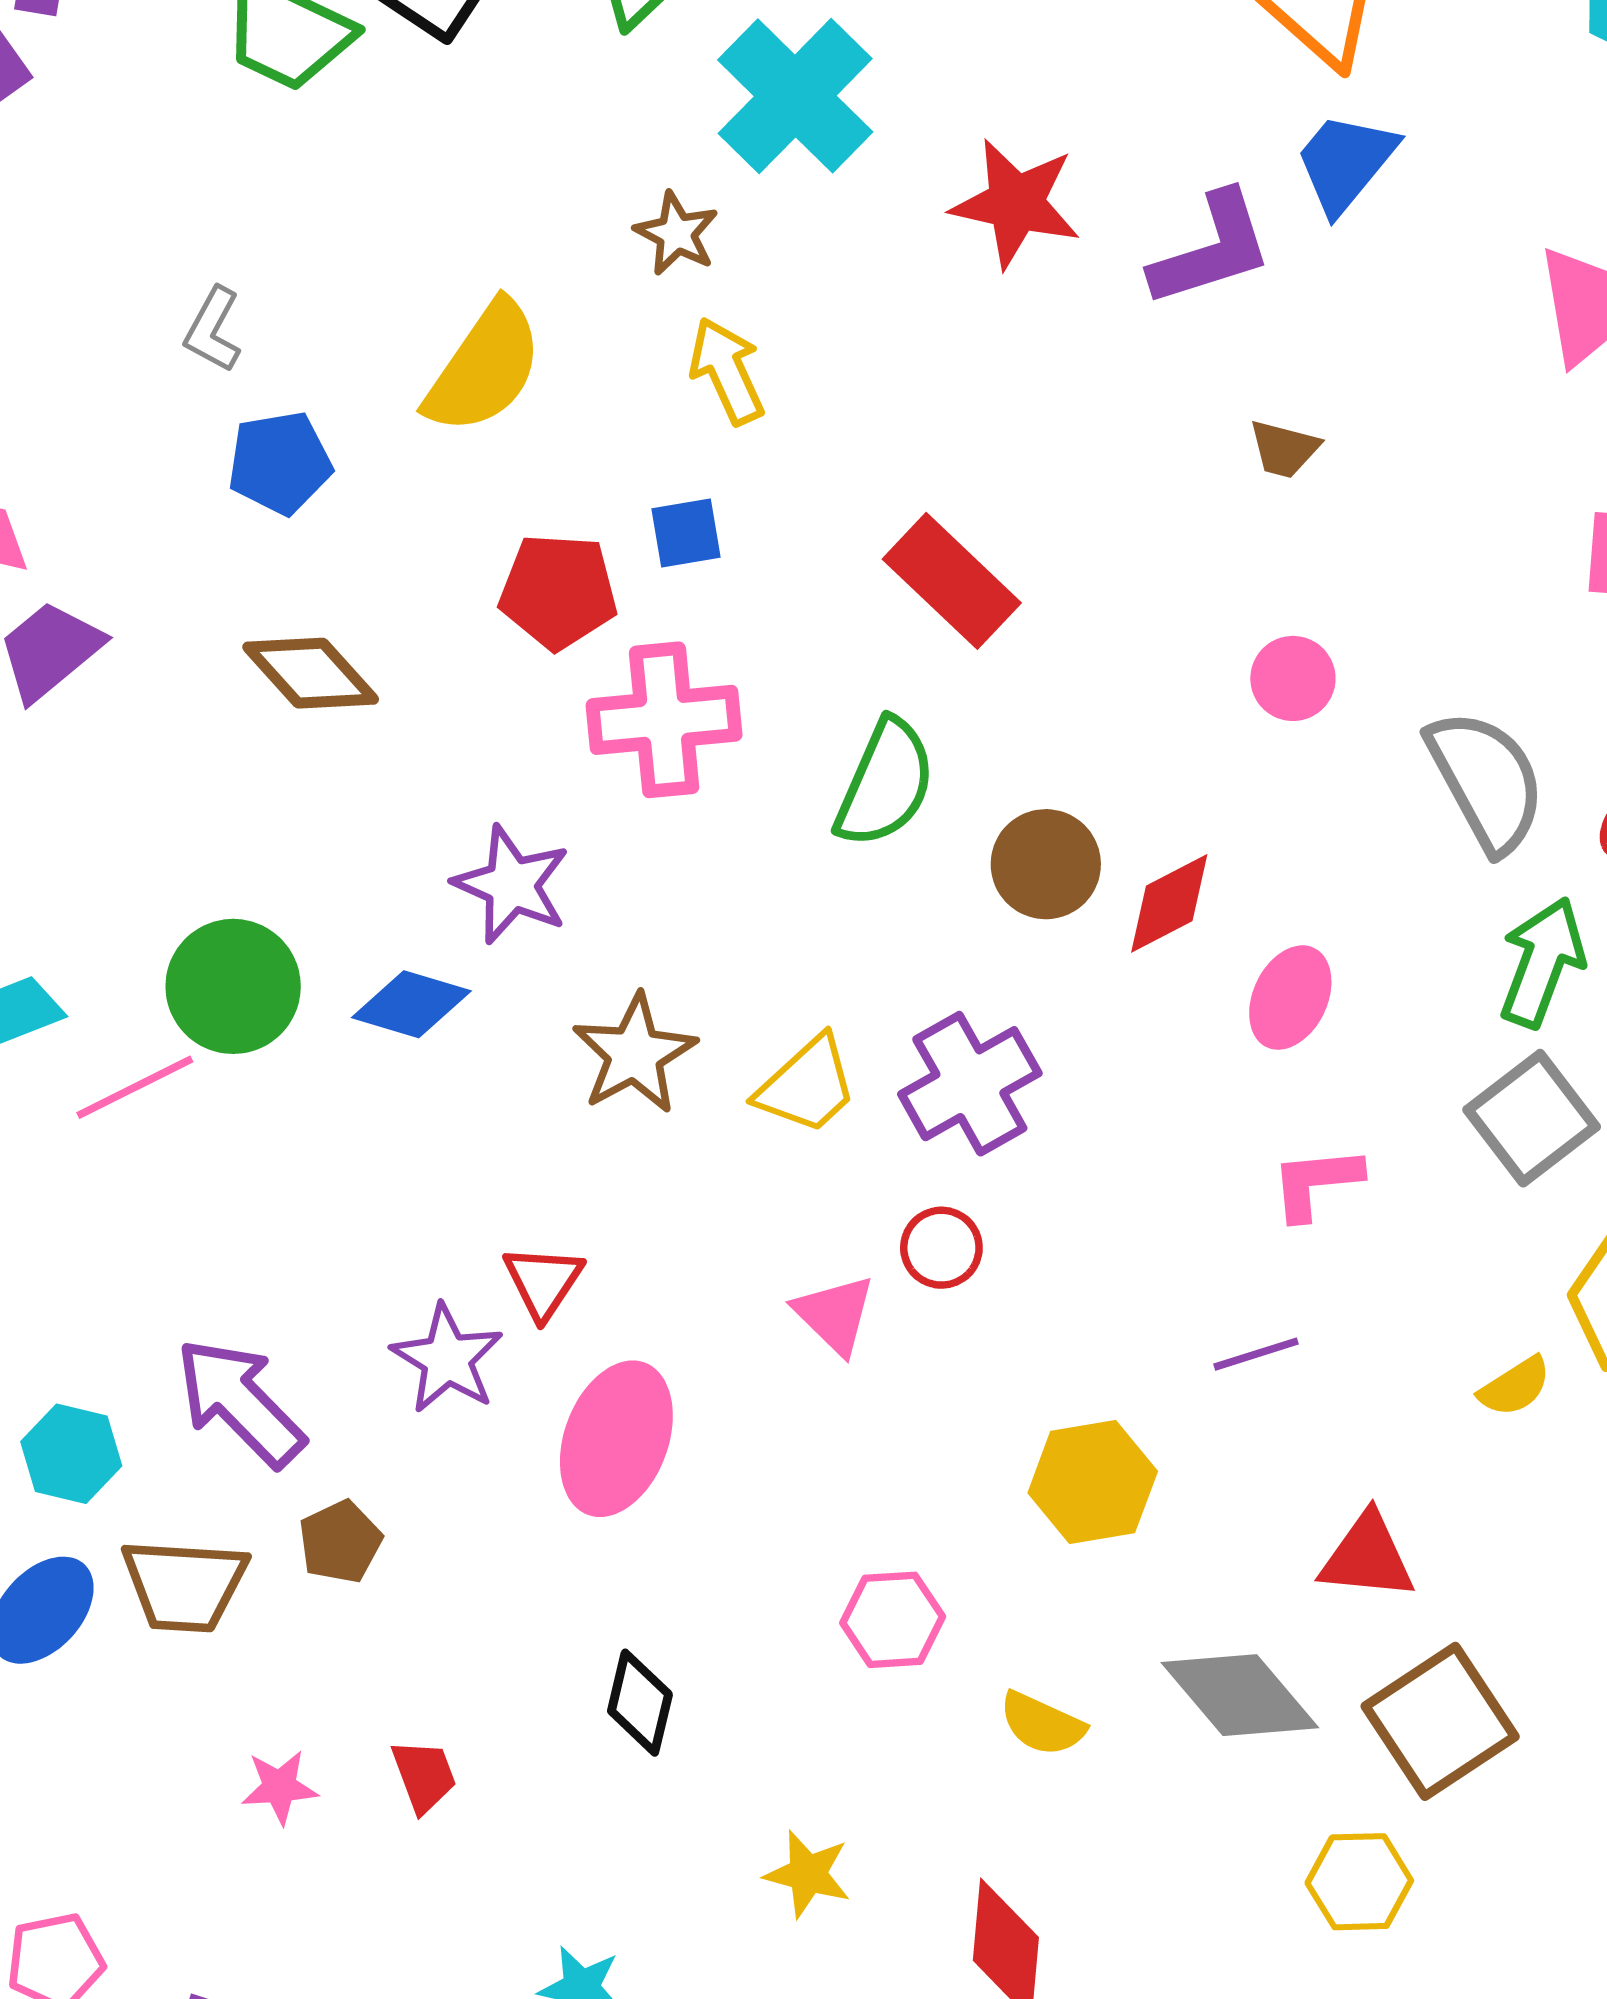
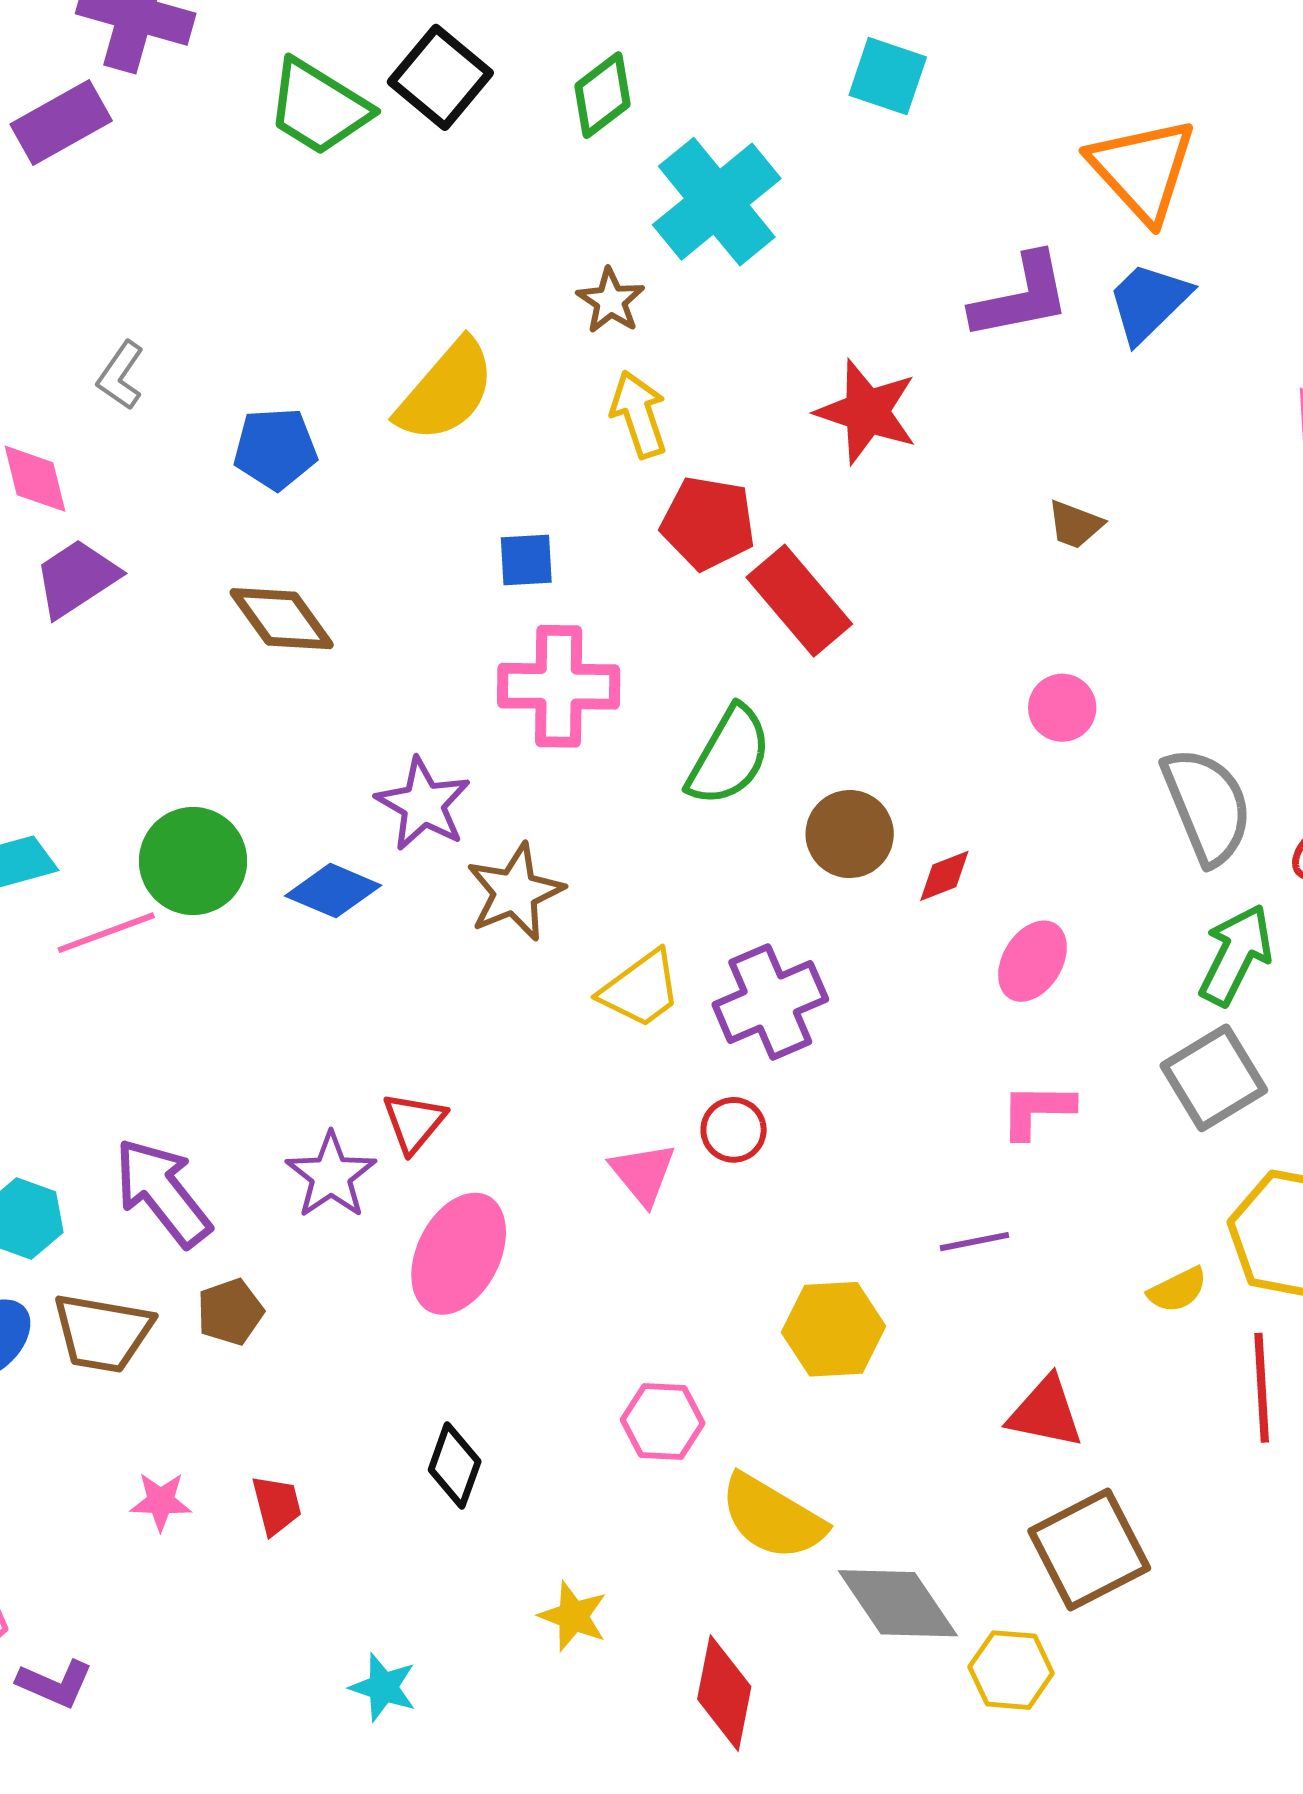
red star: (1016, 203) -> (867, 412), moved
purple L-shape: (1212, 249) -> (1021, 297), moved
gray L-shape: (213, 330) -> (121, 375), moved
blue square: (686, 533) -> (526, 560), moved
red pentagon: (558, 591) -> (708, 523), moved
red diamond: (1169, 903) -> (944, 876), size x0.7
brown star: (634, 1054) -> (515, 892), moved
gray diamond: (1240, 1695) -> (898, 1603), moved
yellow semicircle: (1042, 1724) -> (772, 1517), size x1.6

